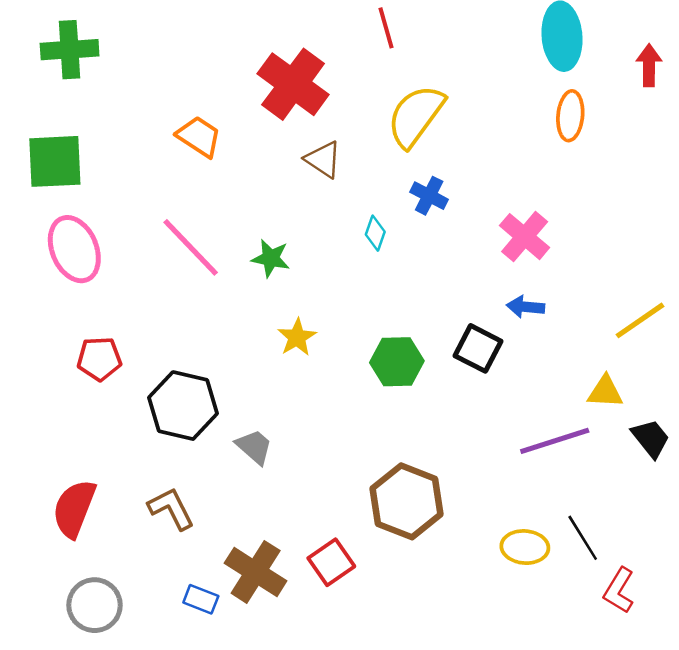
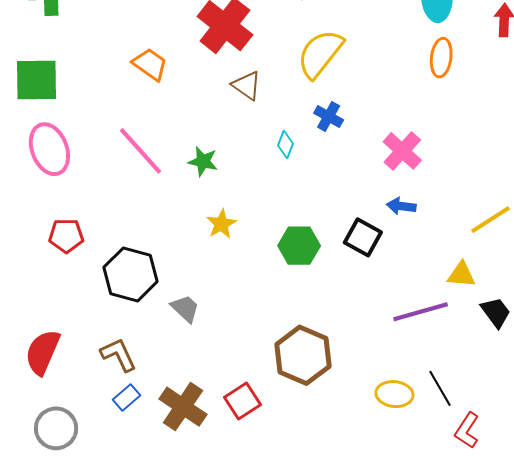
blue rectangle: (201, 599) -> (126, 397), moved, turned -64

